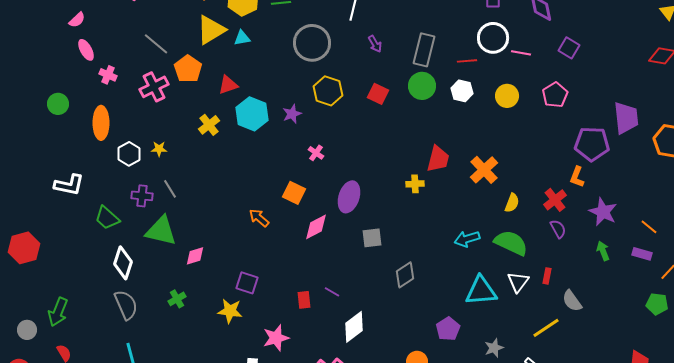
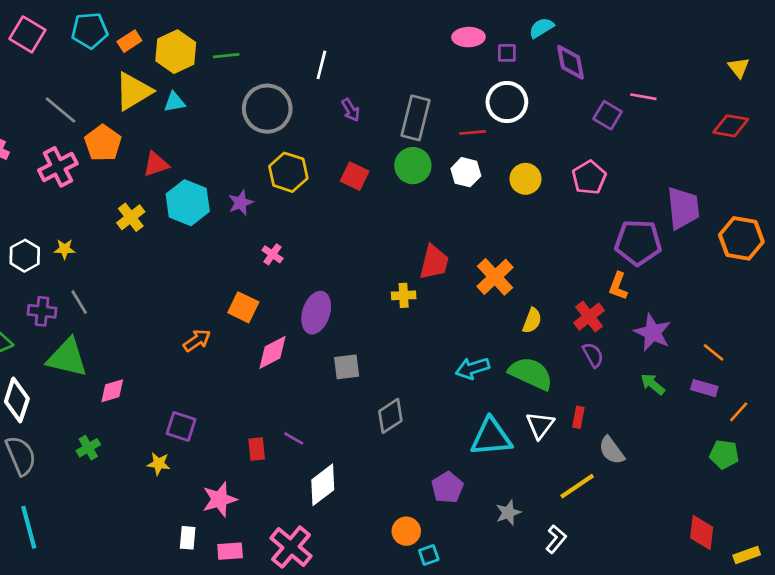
pink line: (521, 53) -> (643, 97), moved
orange arrow: (259, 218) -> (197, 340), turned 105
green arrow: (603, 251) -> (653, 384), turned -30
yellow star: (230, 311) -> (159, 464), size x0.7

